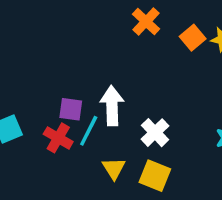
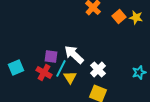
white arrow: (112, 106) -> (74, 54), turned -45
yellow triangle: (114, 168) -> (70, 77), moved

